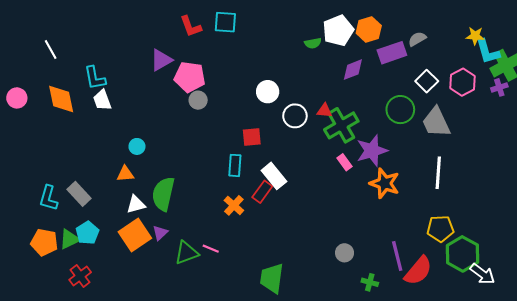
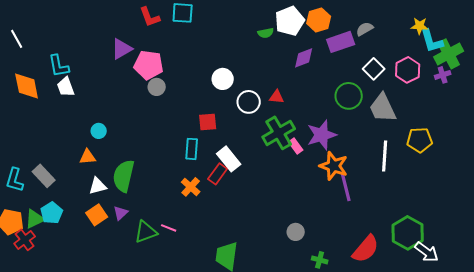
green cross: (341, 125) -> (279, 133), moved
yellow pentagon: (440, 229) -> (420, 140), moved
orange square: (135, 235) -> (97, 215), size x0.7
purple line: (397, 256) -> (346, 187), moved
red cross: (80, 276) -> (25, 240), moved

